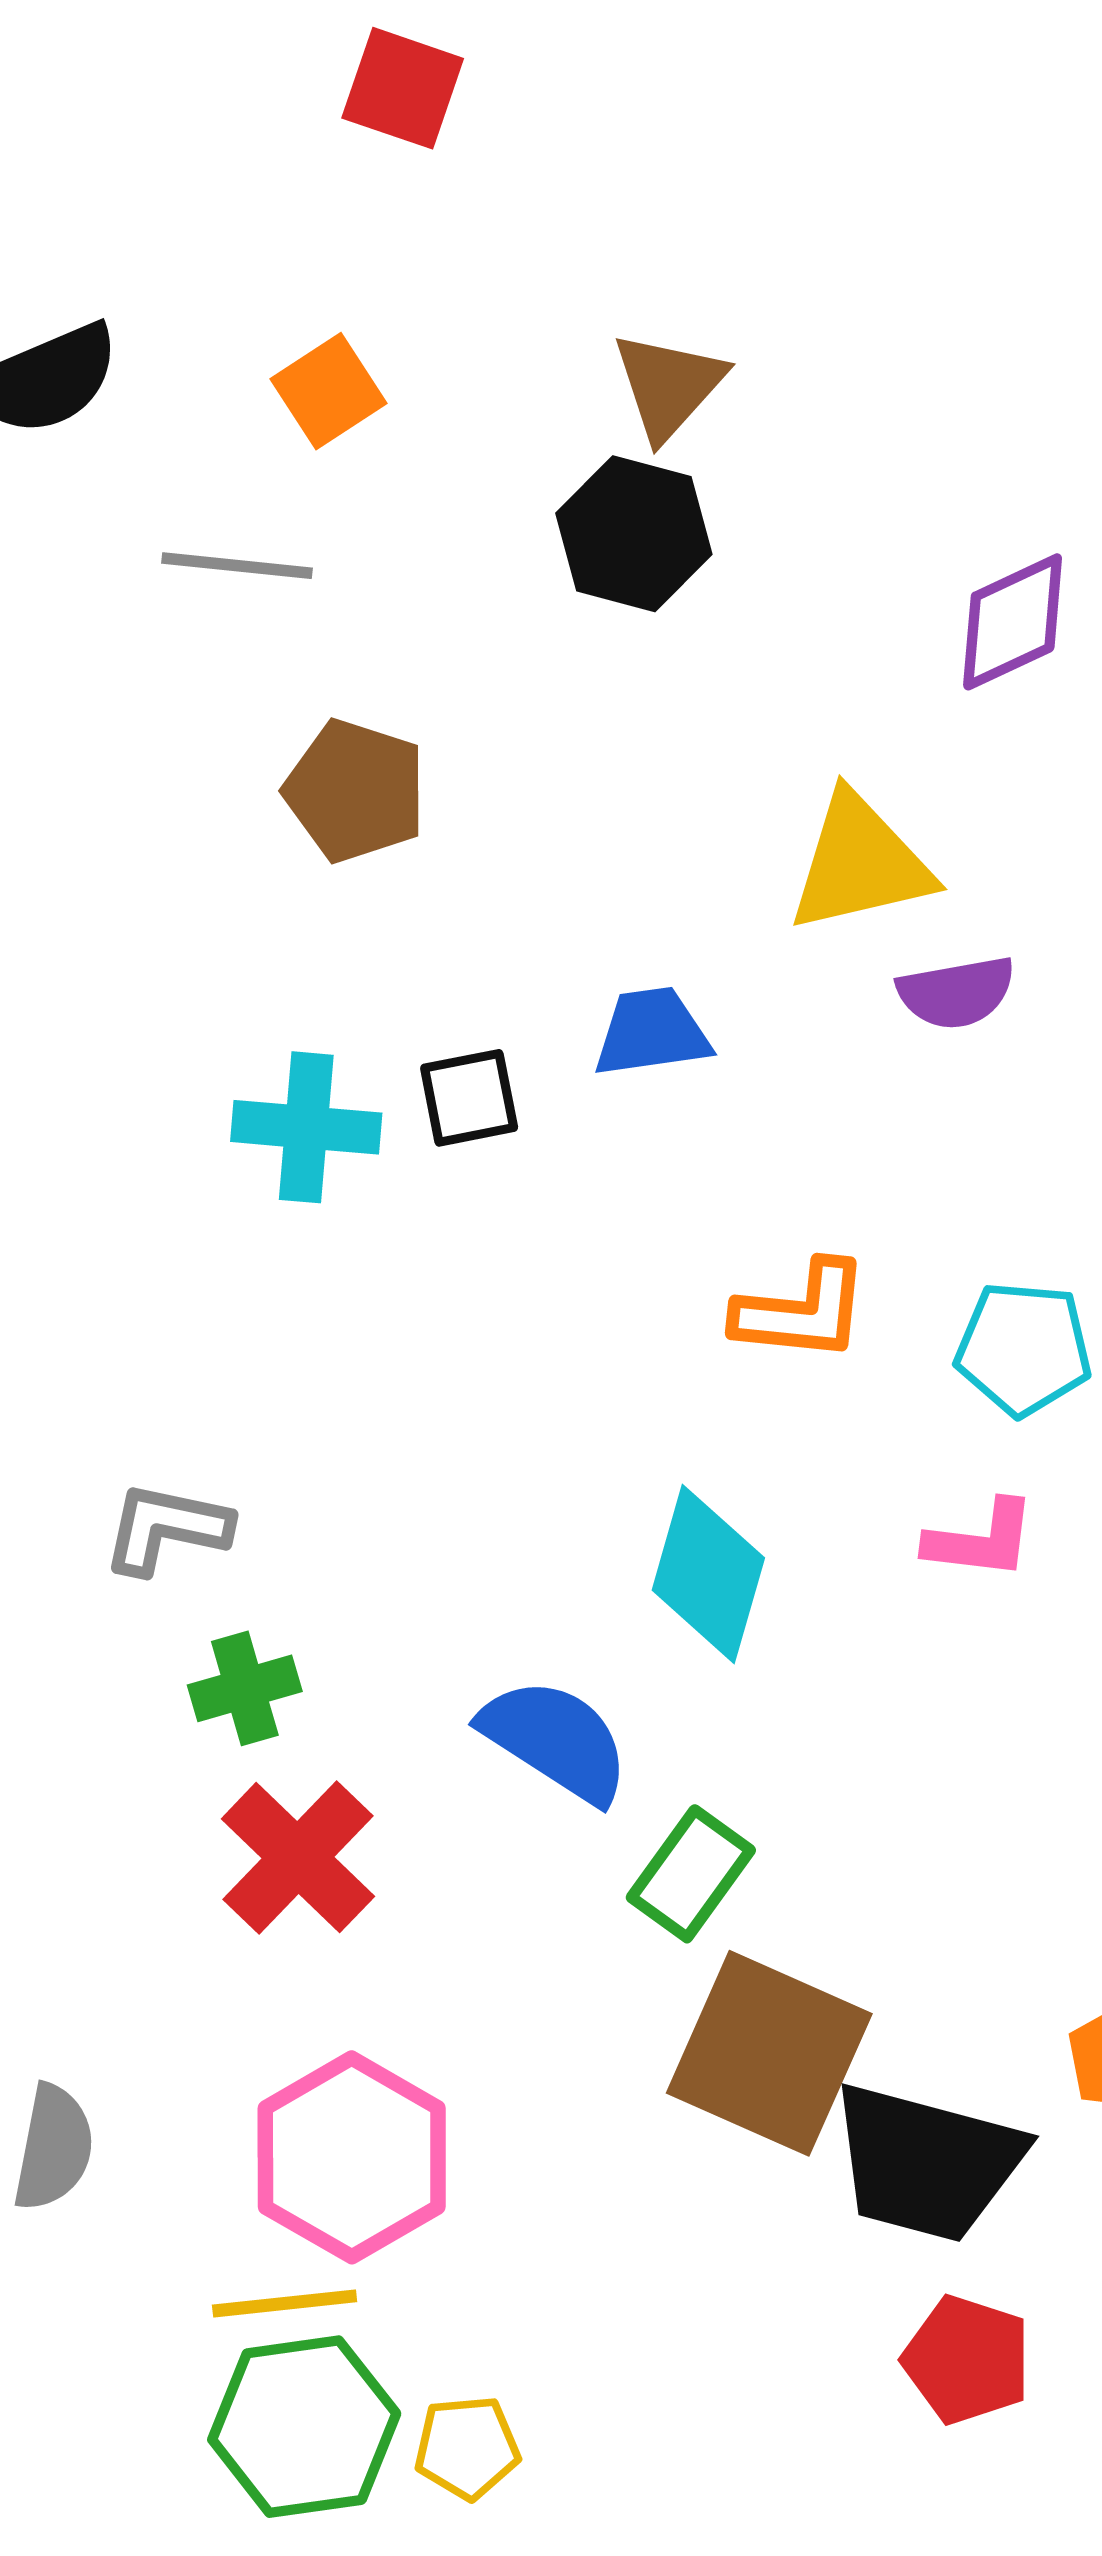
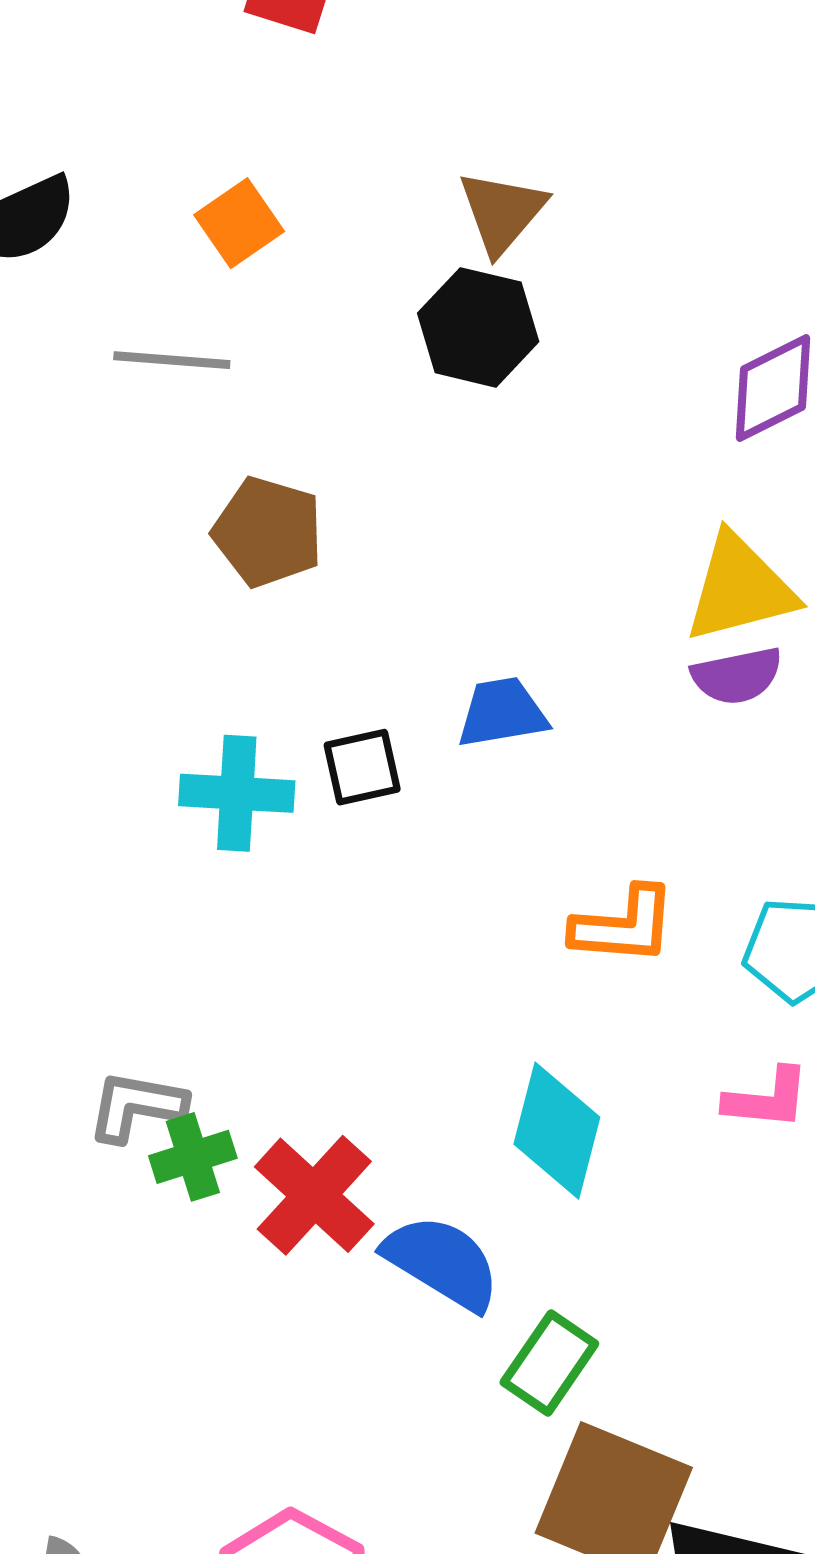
yellow triangle: (860, 863) -> (740, 588), moved
green cross: (245, 1688) -> (193, 1157), moved
red cross: (298, 1858) -> (314, 1195), moved

